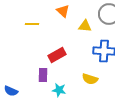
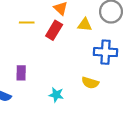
red rectangle: (57, 55) -> (54, 30), moved, turned -30
purple rectangle: (43, 75) -> (21, 73), moved

